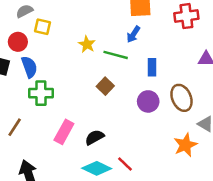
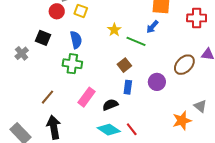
red circle: (18, 42) -> (57, 11), moved
blue semicircle: (29, 67) -> (76, 40), moved
blue rectangle: (152, 67) -> (128, 87), moved
brown ellipse: (182, 98) -> (184, 65), moved, turned 60
brown line: (15, 127) -> (47, 97), moved

